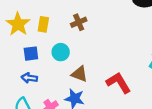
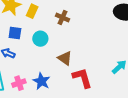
brown cross: (79, 22) -> (63, 17), turned 32
brown triangle: (79, 74) -> (65, 58), moved

